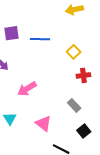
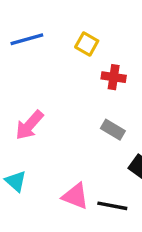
red cross: (83, 75) -> (114, 77), turned 32
pink triangle: (43, 123) -> (75, 196), moved

